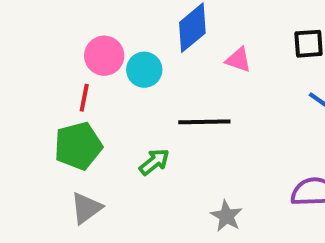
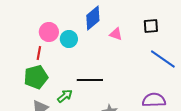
black line: (204, 122) -> (90, 80), moved
green arrow: (154, 162) -> (65, 96), moved

